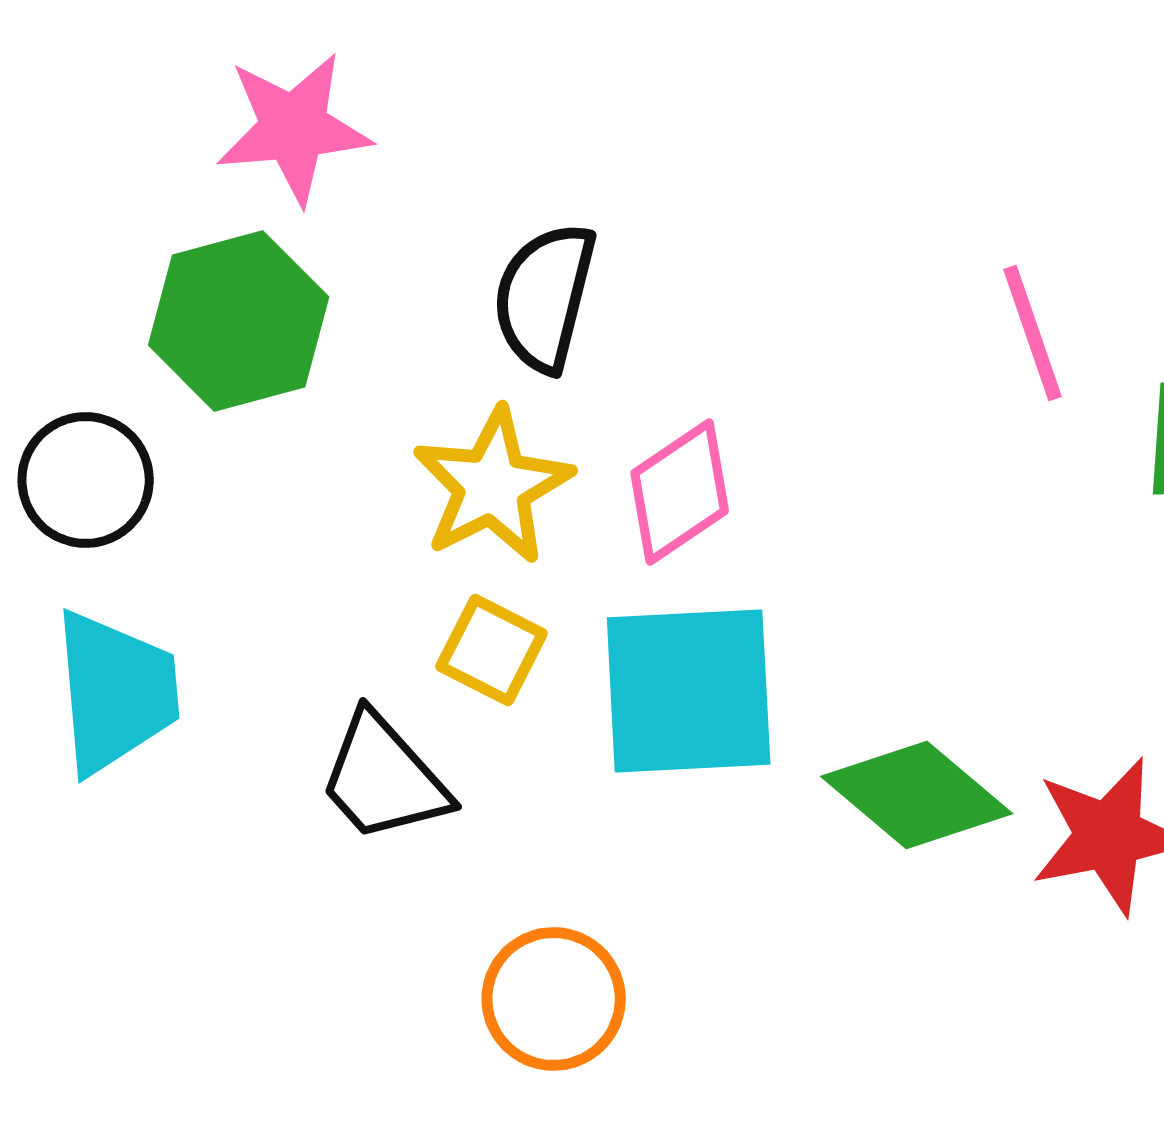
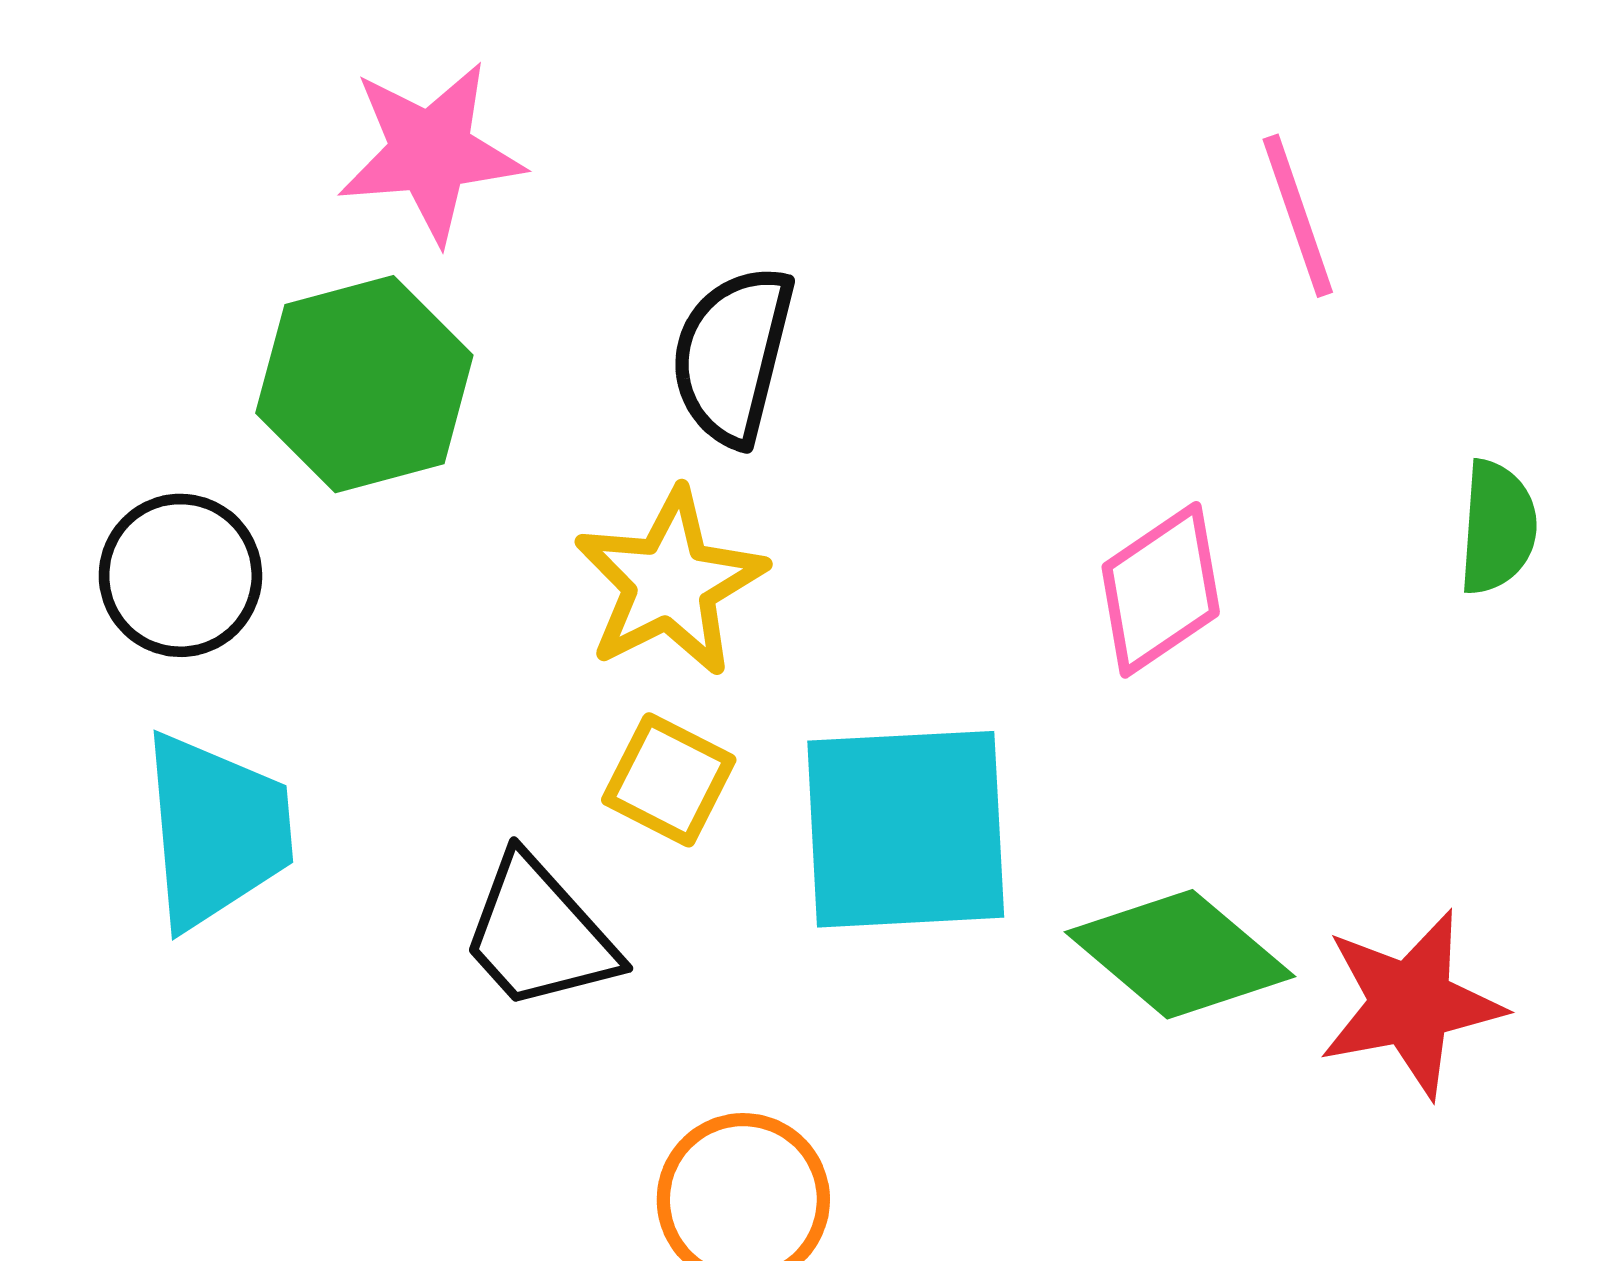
pink line: (1033, 333) -> (1298, 216), moved
pink diamond: (680, 492) -> (1161, 590), moved

